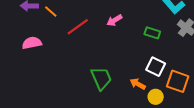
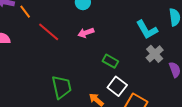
red line: (78, 27) -> (49, 32), turned 65
green rectangle: (152, 33) -> (110, 61), moved

